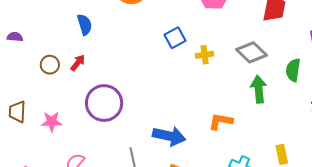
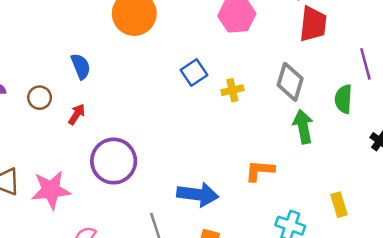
gray diamond: (252, 52) -> (290, 82), turned 68
brown circle: (50, 65) -> (40, 98), moved
pink star: (52, 122) -> (51, 190), size x1.5

